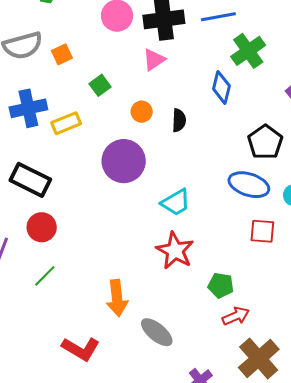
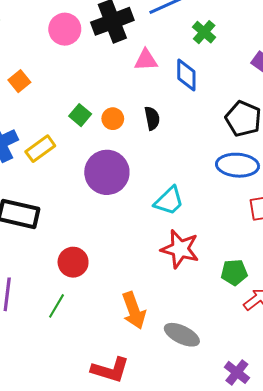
green cross: (248, 51) -> (204, 32), size x0.7
pink triangle: (154, 60) -> (146, 60), moved, turned 45
green square: (100, 85) -> (80, 115), moved
red circle: (42, 227) -> (73, 262), moved

